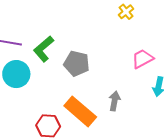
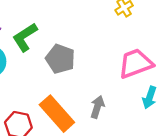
pink trapezoid: (143, 59) -> (136, 63), size x1.4

